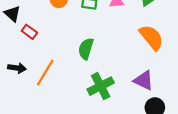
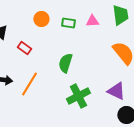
red rectangle: (29, 32) -> (24, 48), moved

